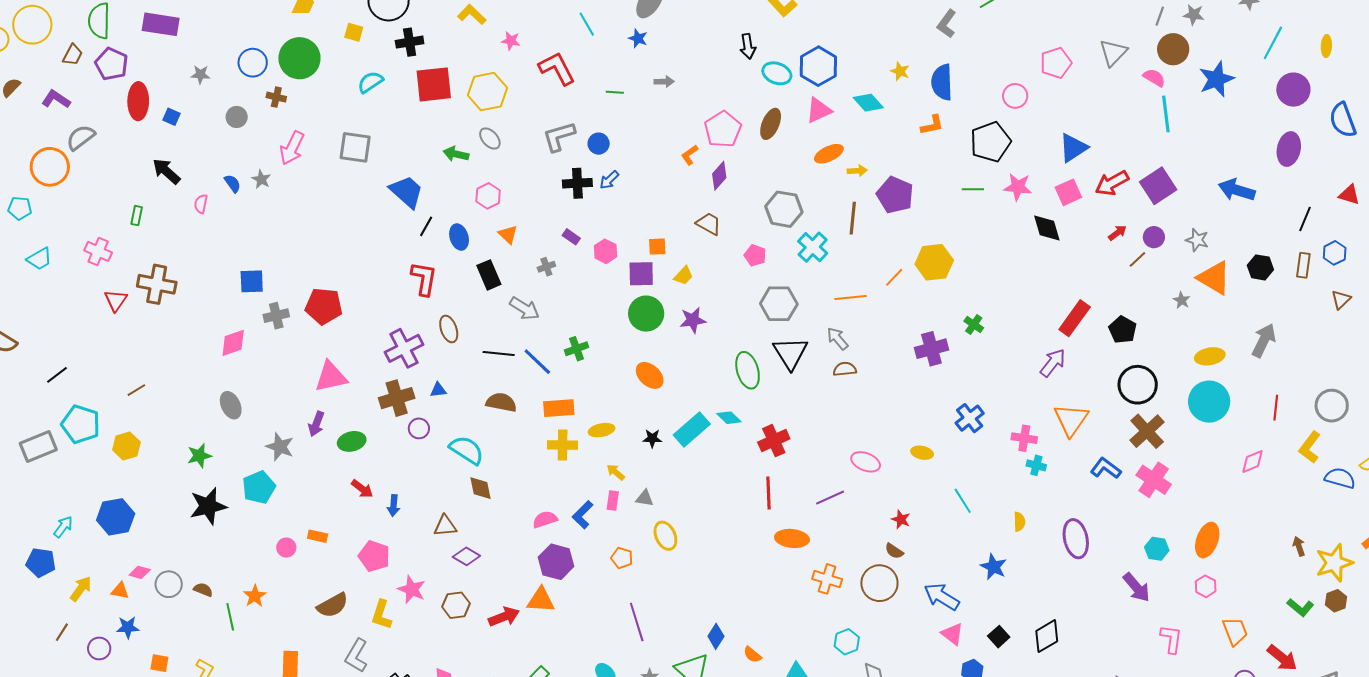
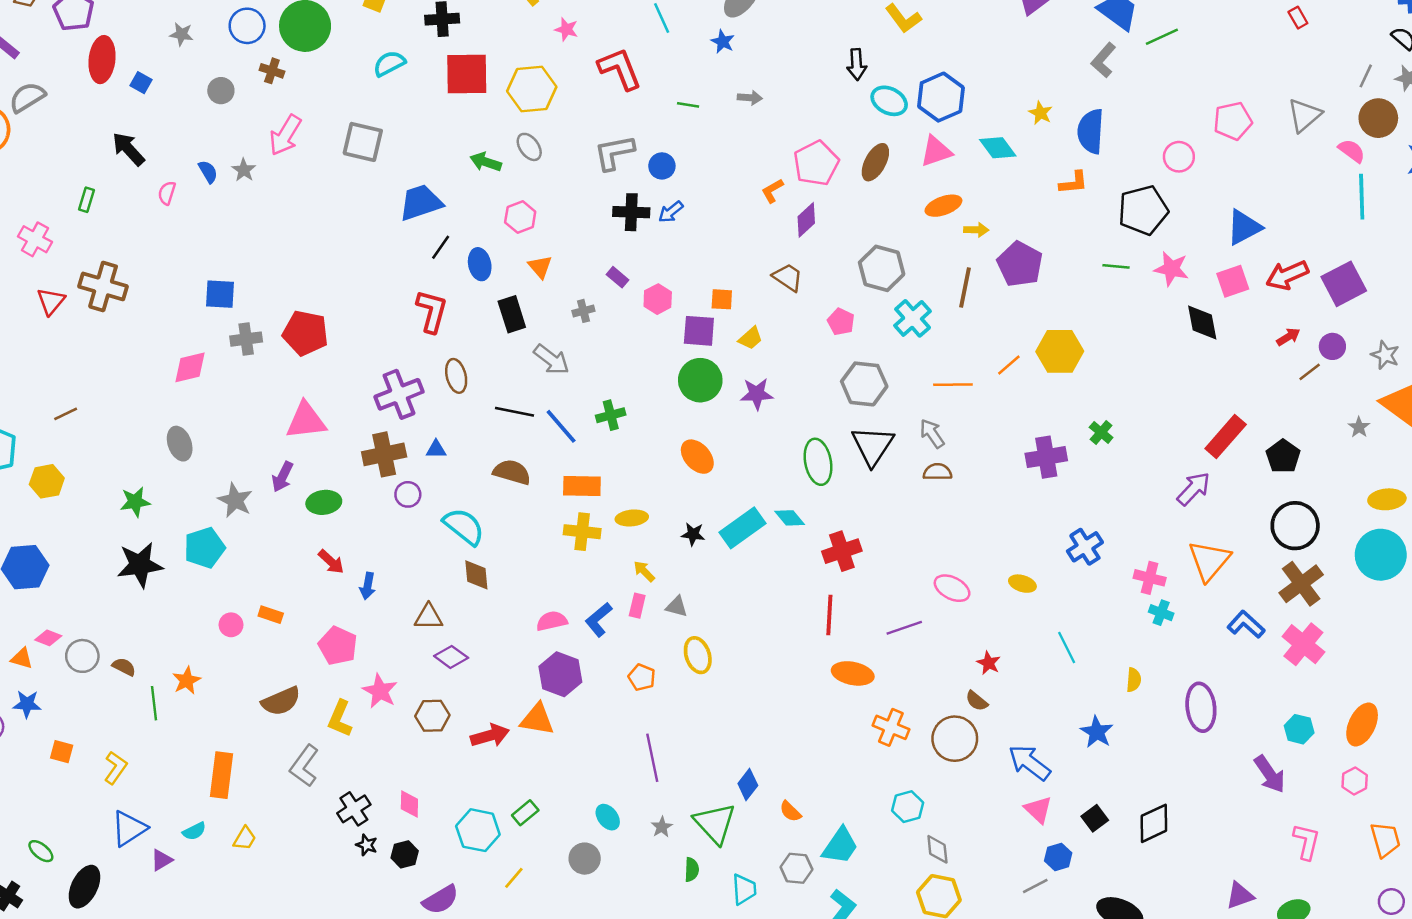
blue trapezoid: (407, 192) -> (421, 202), turned -66

